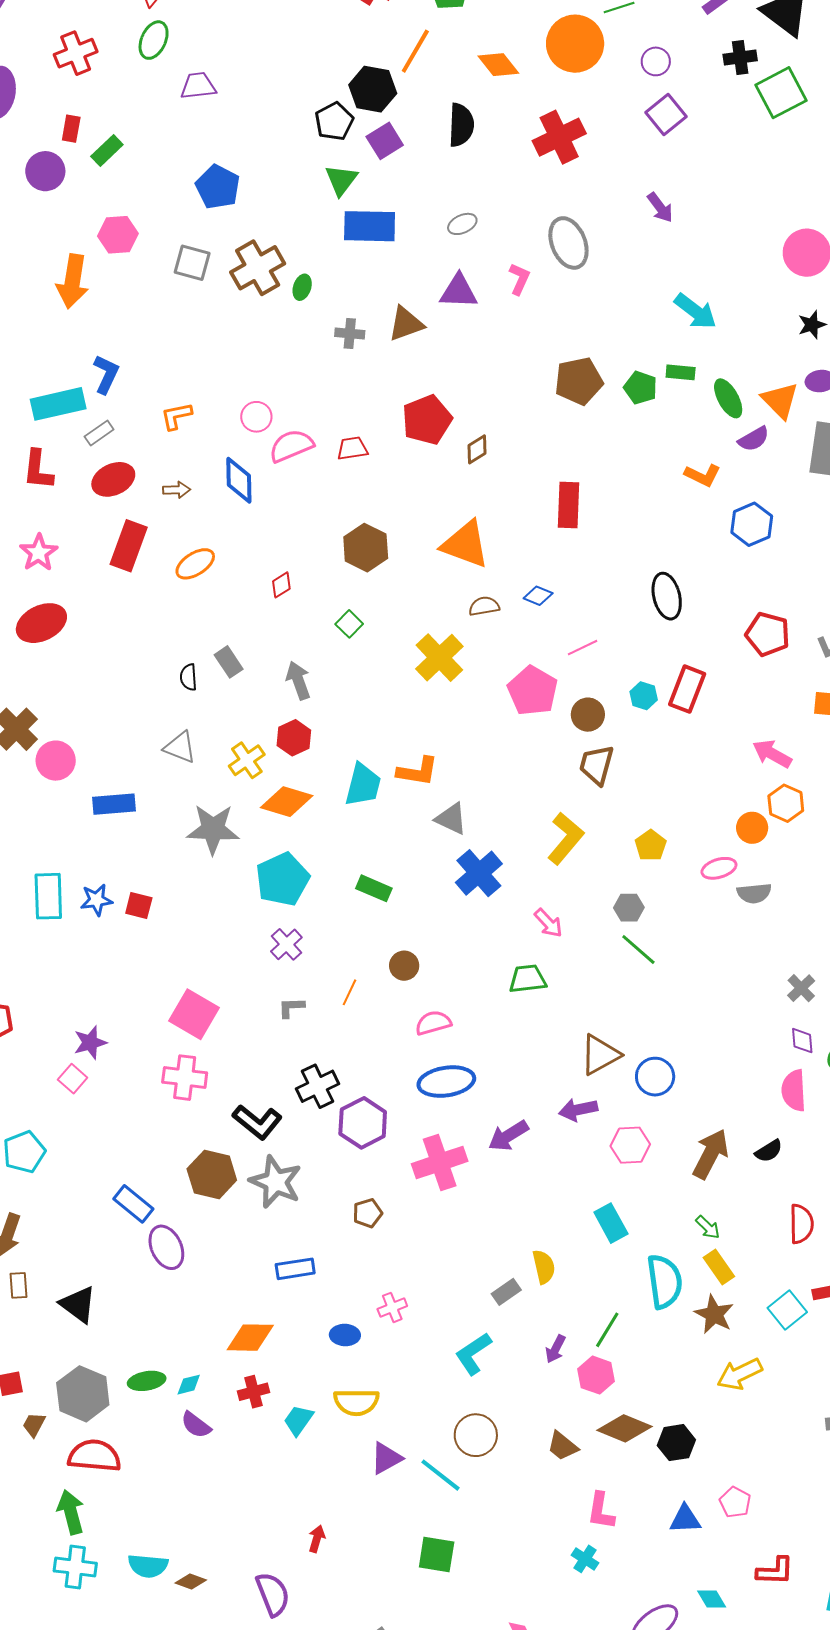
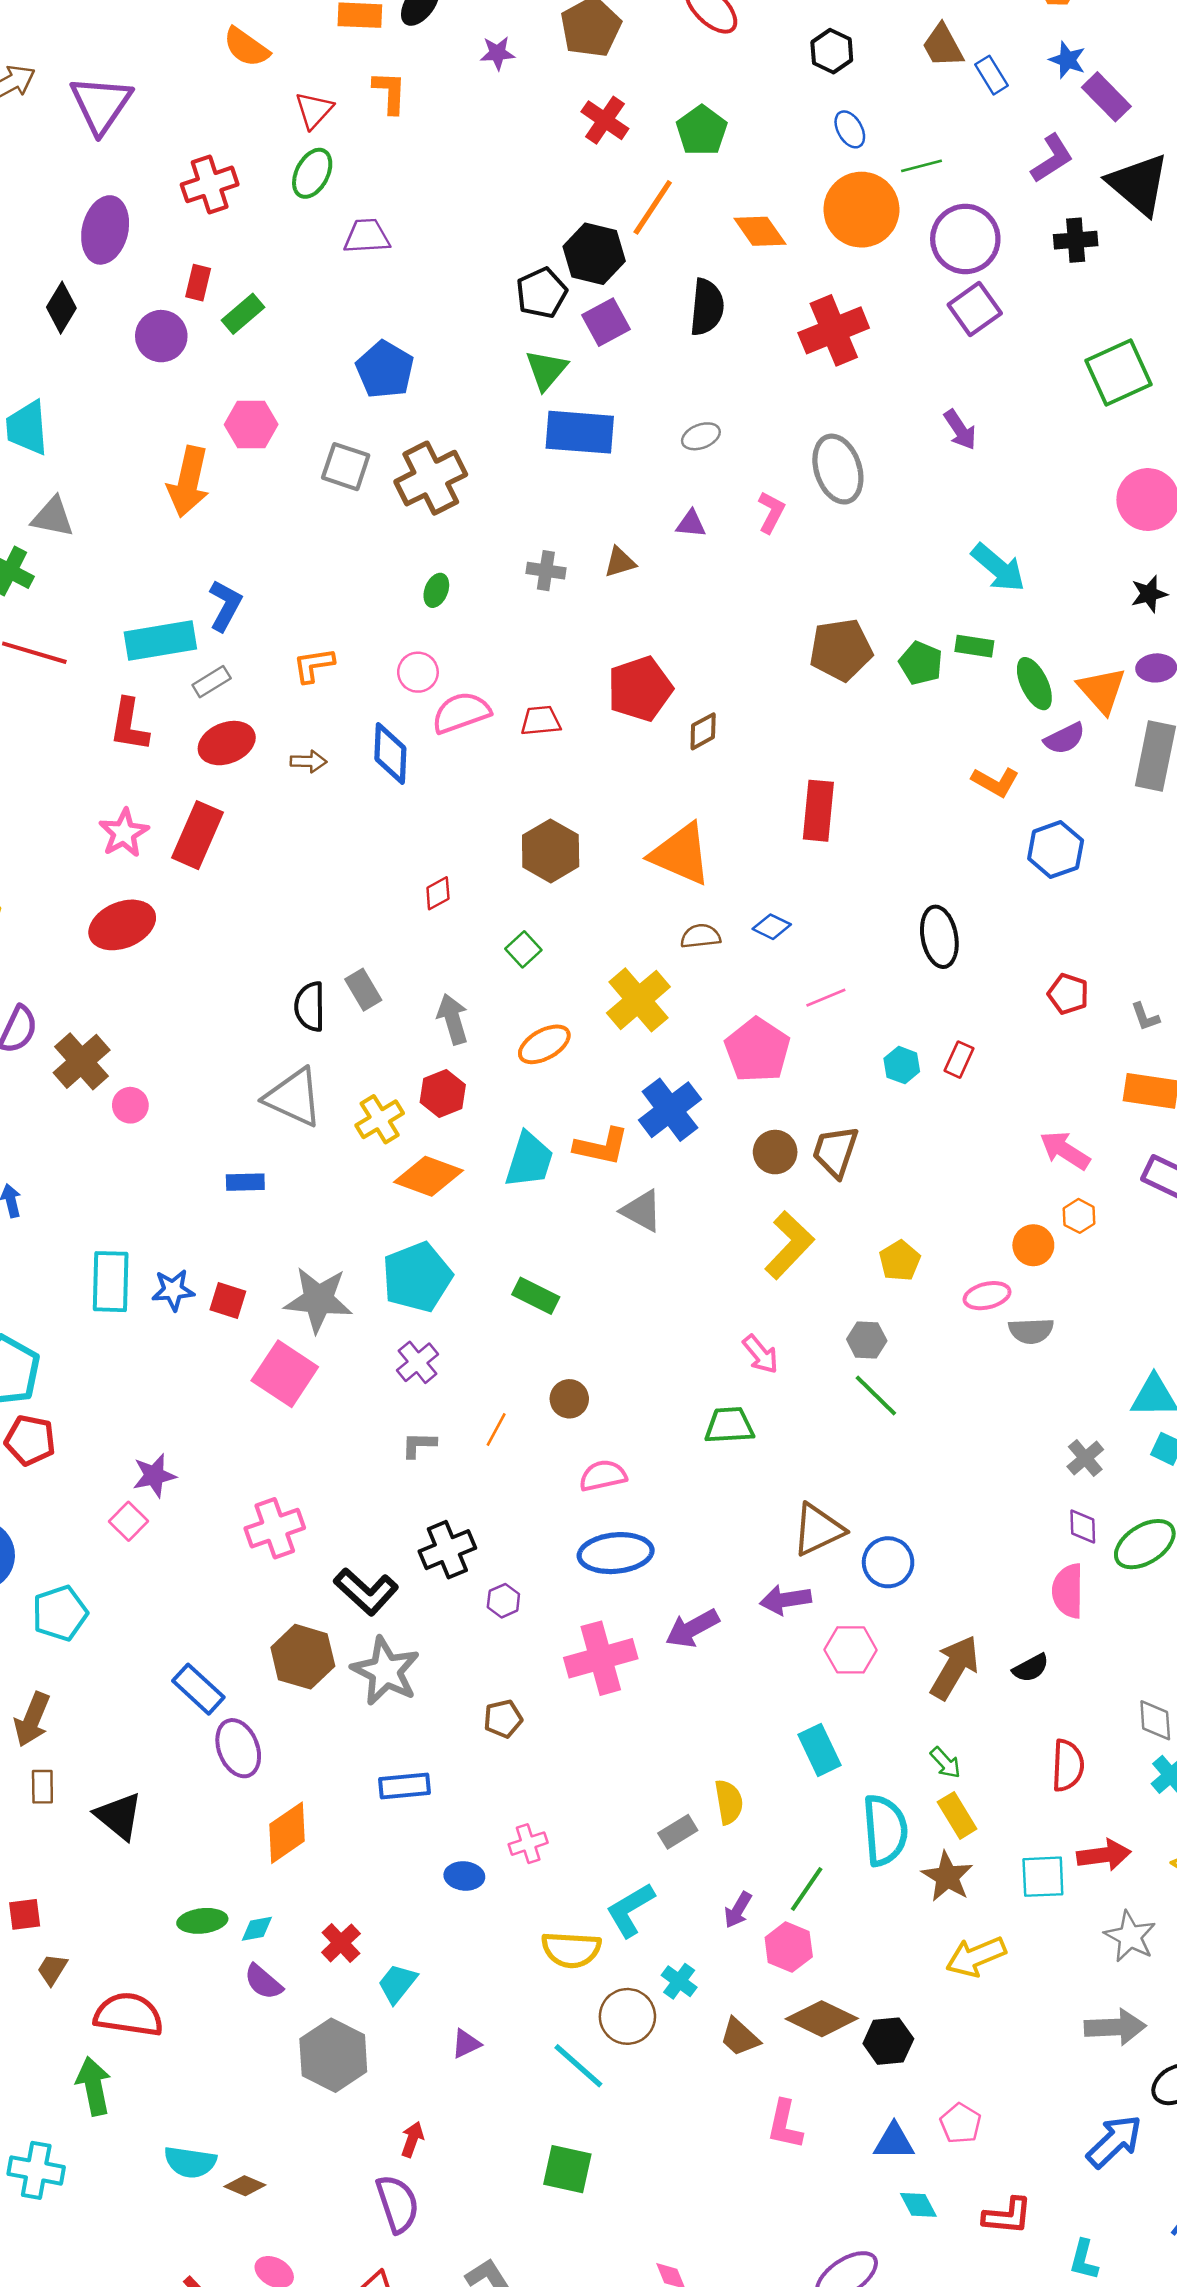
purple circle: (656, 61) -> (965, 239), size x1.8
green square: (781, 93) -> (1119, 372), moved
green ellipse: (302, 287) -> (436, 590), moved
purple triangle: (459, 291) -> (691, 524), size x0.6
brown triangle: (406, 324) -> (620, 562), size x0.7
red rectangle: (129, 546) -> (197, 835), moved
orange ellipse: (195, 564) -> (544, 1044), moved
red pentagon: (768, 634) -> (1068, 994), size x0.7
black semicircle: (188, 677) -> (310, 1007), size x1.4
red rectangle: (687, 689) -> (959, 1060), size x0.6
brown circle: (588, 715) -> (775, 1152), moved
gray triangle: (180, 747) -> (294, 1097), size x1.4
pink circle: (56, 761) -> (130, 1105), size x0.7
orange hexagon: (786, 803) -> (1079, 1216), size x0.7
blue rectangle: (114, 804) -> (245, 1182), moved, size x0.7
gray star: (213, 829) -> (318, 1300), moved
blue cross: (479, 873) -> (670, 1110), moved
pink square: (194, 1014) -> (285, 1374), moved
pink cross: (185, 1078) -> (275, 1528), turned -30
purple hexagon: (363, 1123) -> (503, 1601), size x0.5
cyan square: (787, 1310) -> (1043, 1877), turned 33
orange diamond: (250, 1338) -> (287, 1833), moved, turned -39
red cross: (254, 1392) -> (341, 1943), turned -32
gray hexagon: (83, 1394) -> (333, 2055), moved
yellow semicircle: (356, 1402) -> (571, 1950), moved
purple triangle: (386, 1458) -> (466, 2044), moved, size x0.7
cyan cross: (585, 1559) -> (679, 1981), moved
cyan cross: (75, 1567) -> (36, 2170), moved
purple semicircle: (273, 1594) -> (398, 2204), moved
cyan diamond: (712, 1599) -> (918, 2205), moved

